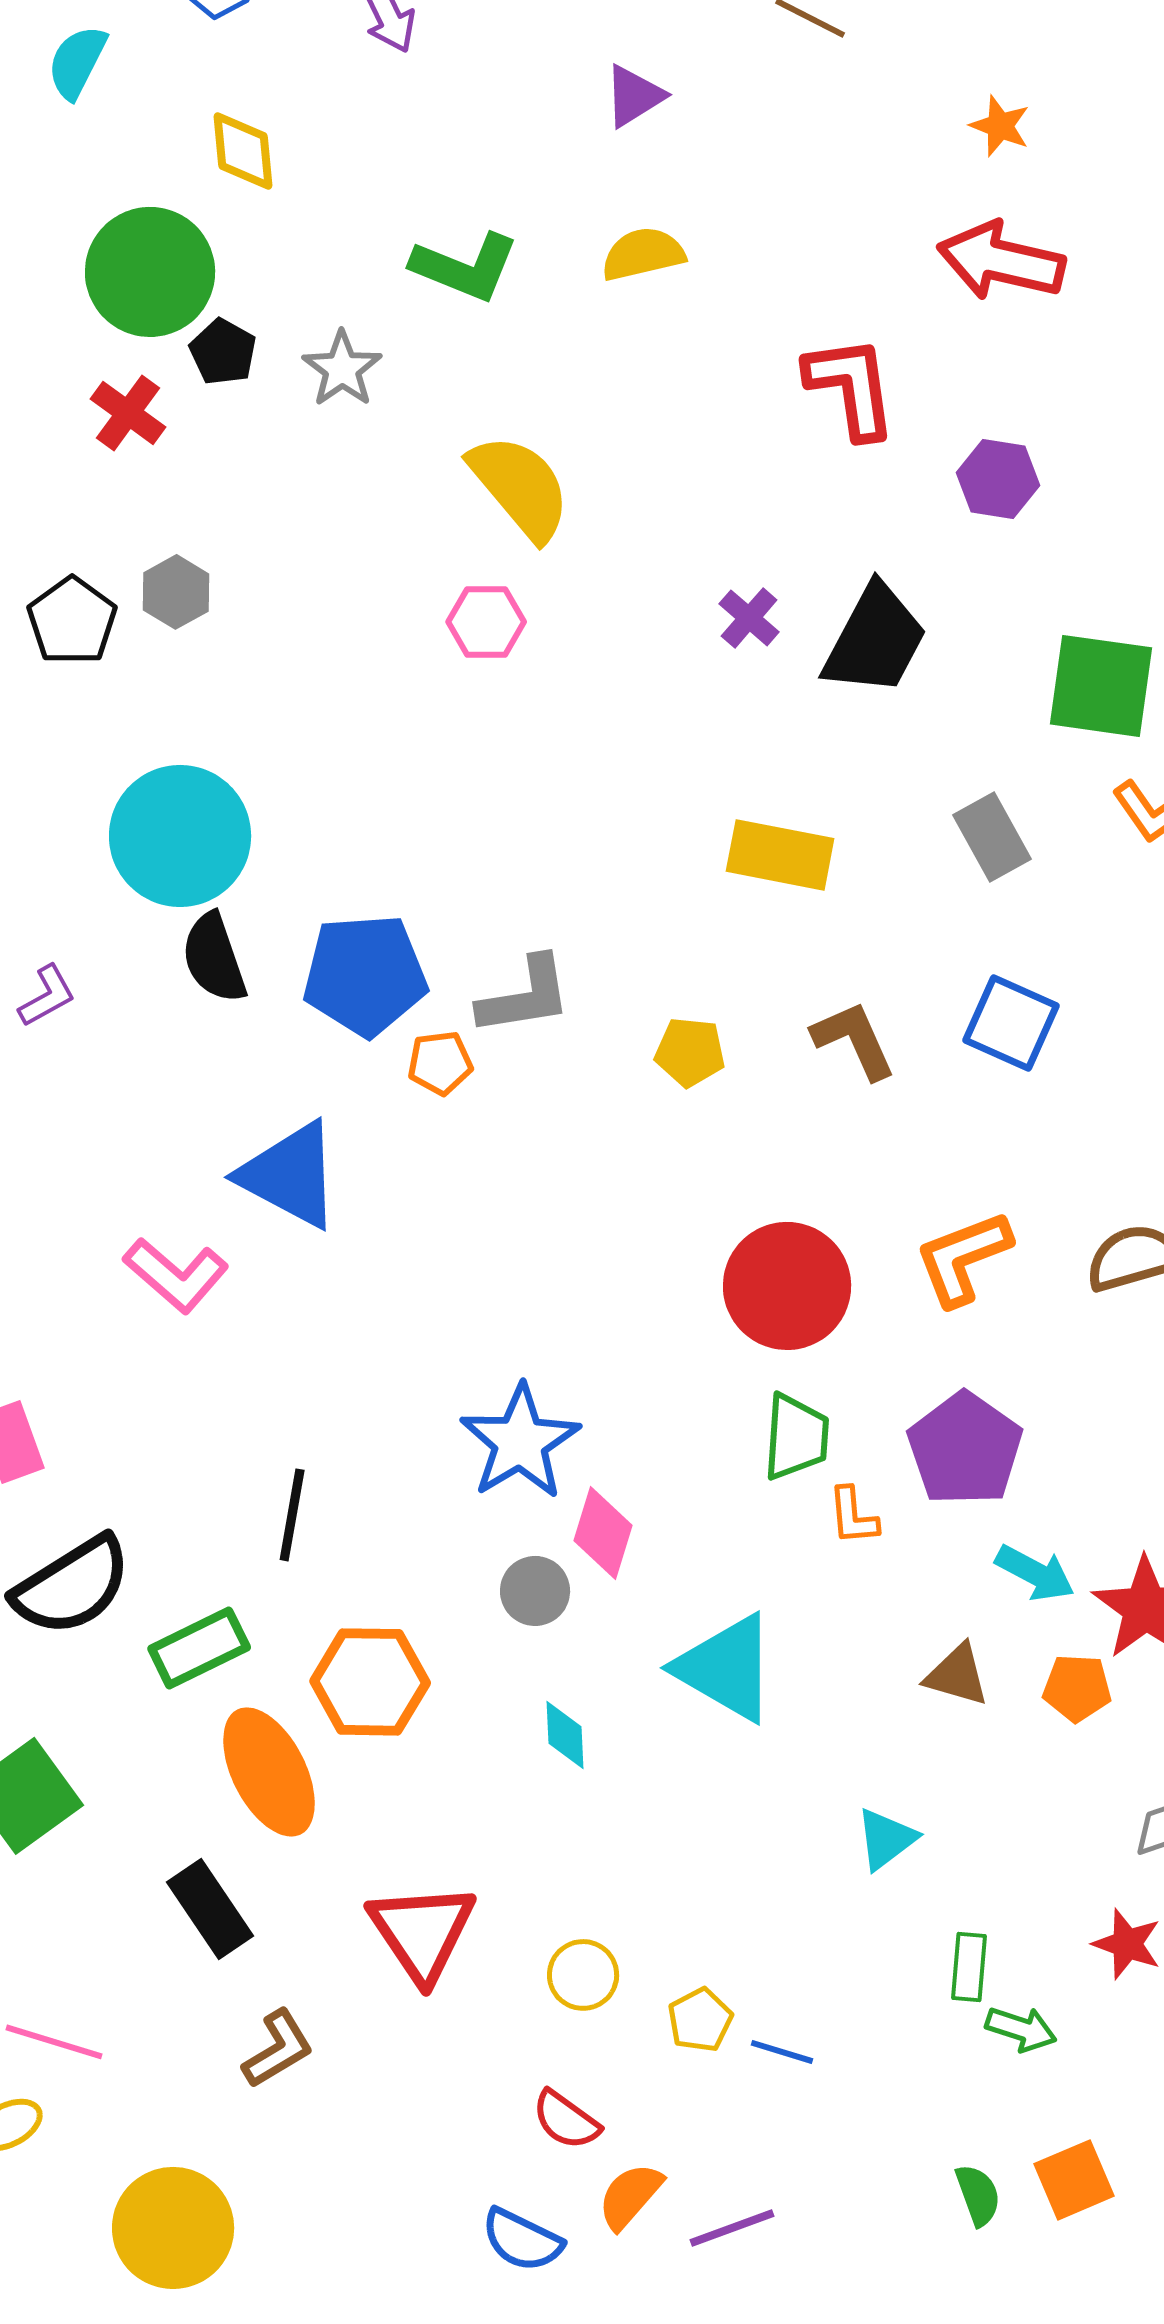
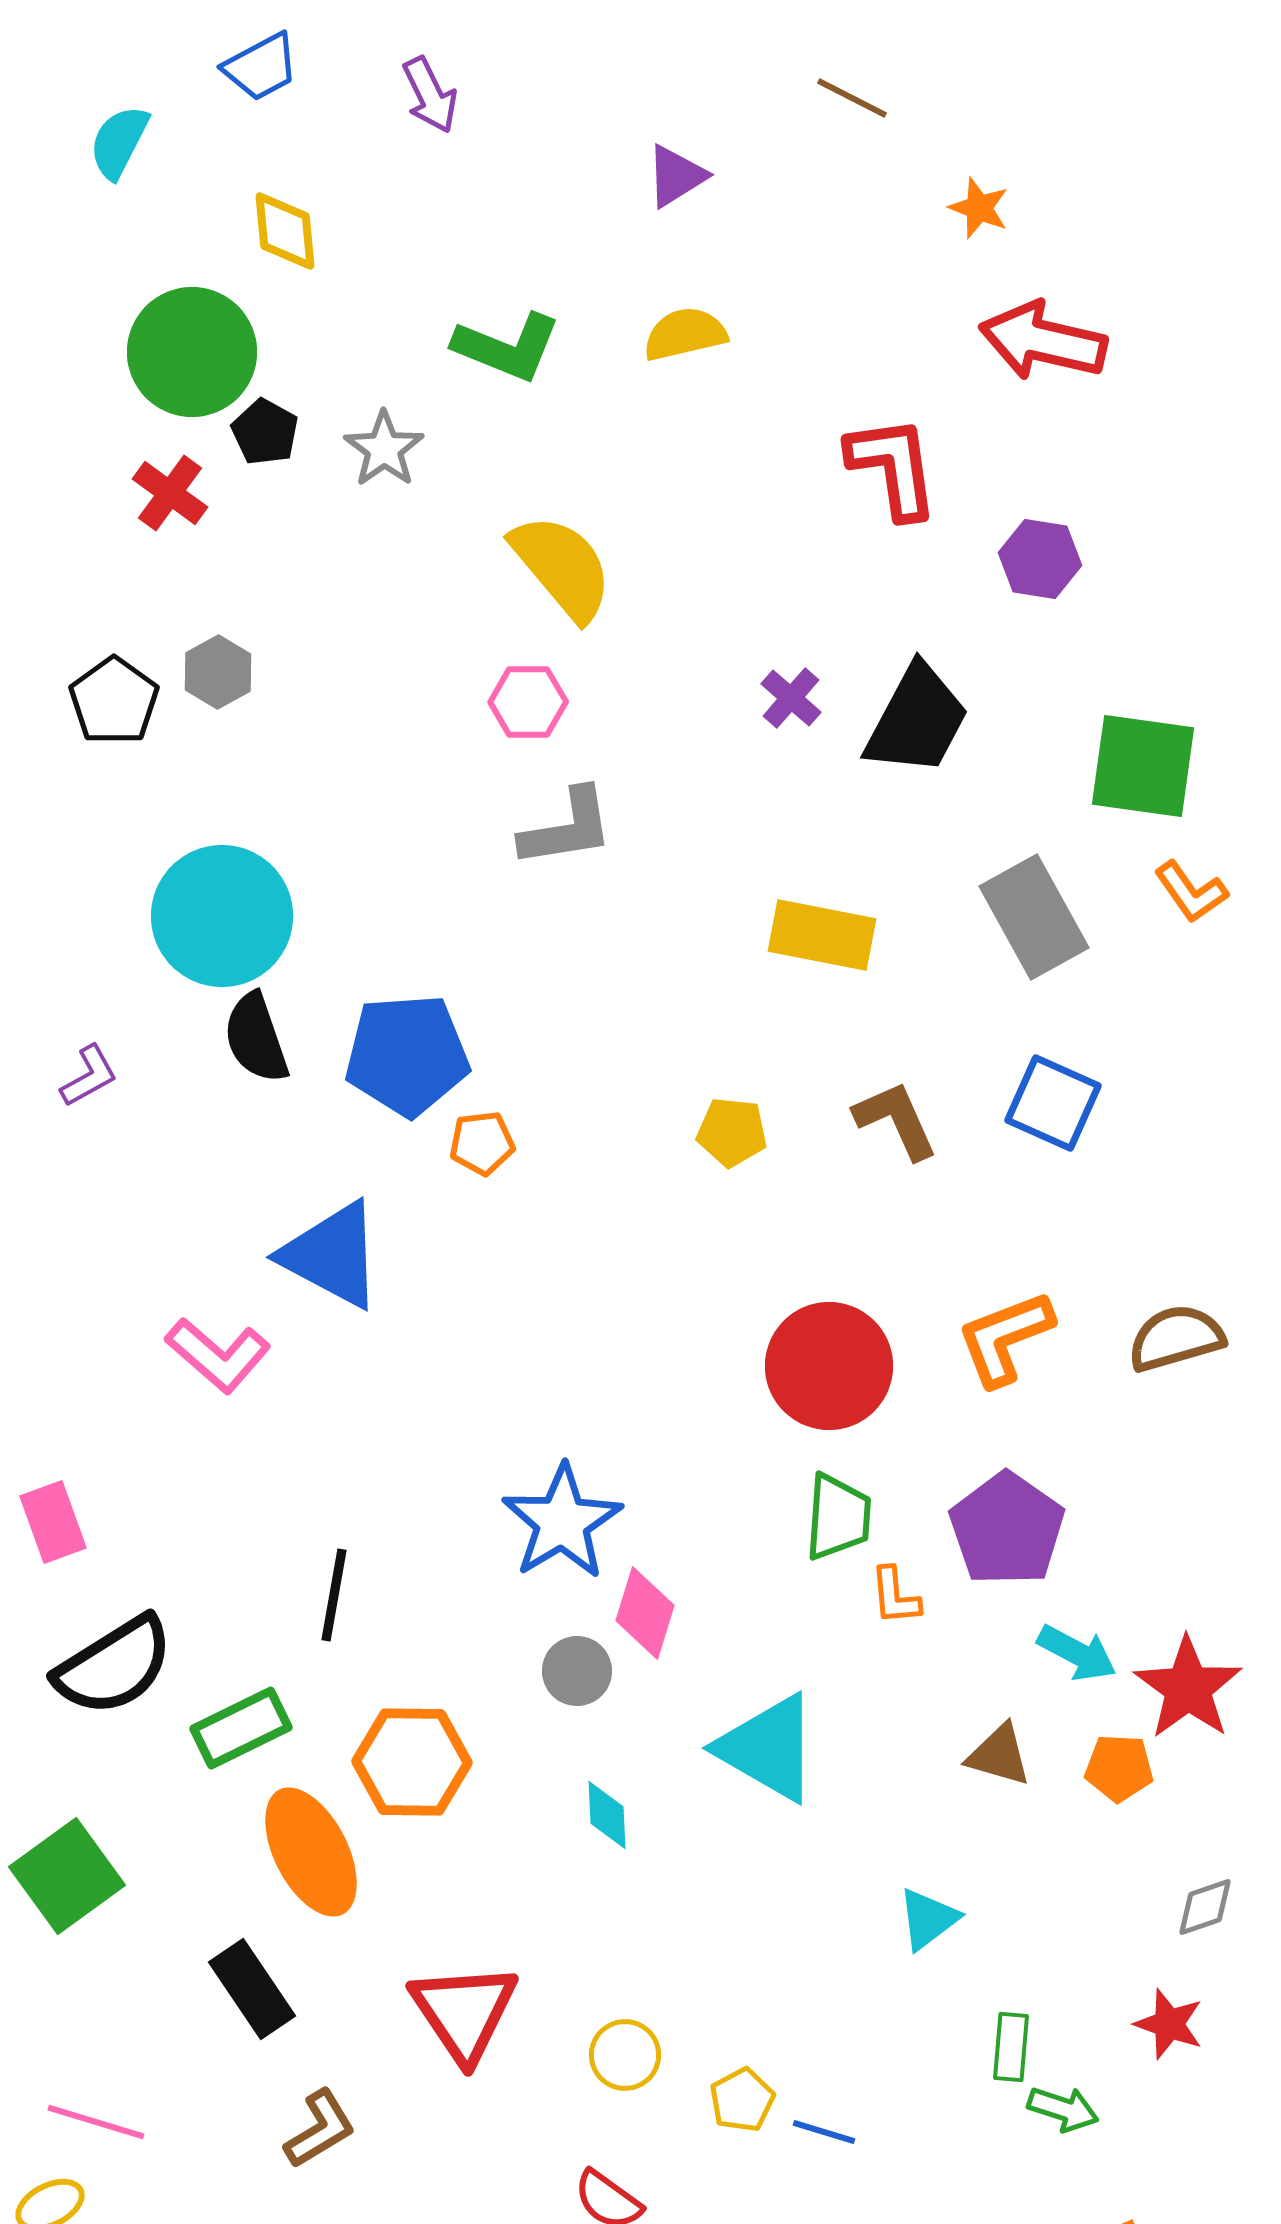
orange star: (1000, 126) -> (979, 208), moved
gray rectangle: (992, 837) -> (1034, 917), size x1.4
gray L-shape: (525, 996) -> (567, 828), moved

